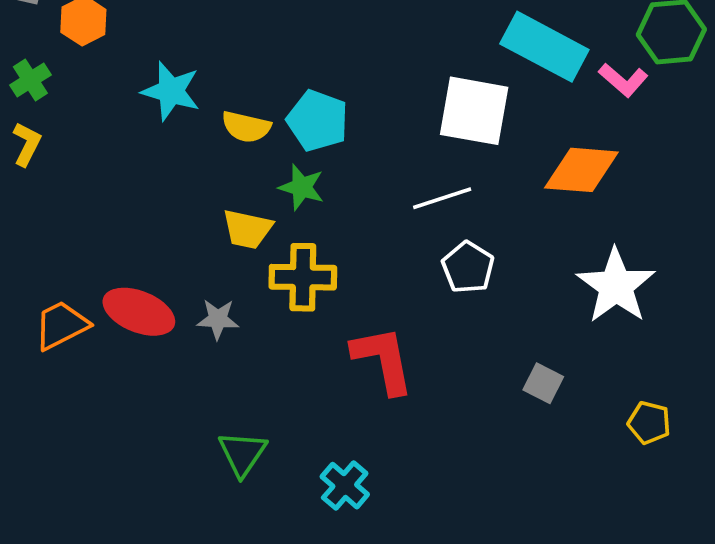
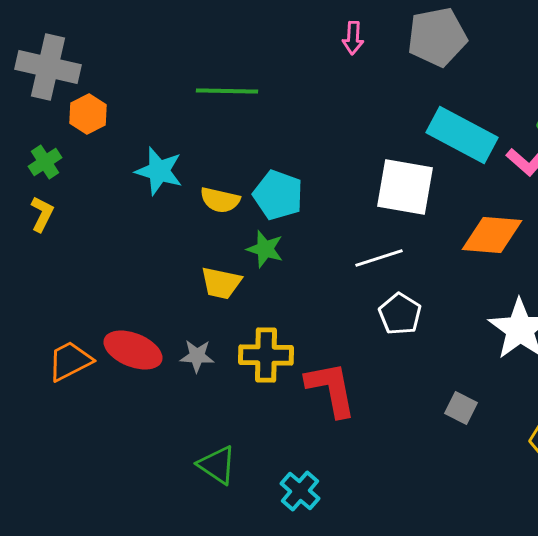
yellow cross: (303, 277) -> (266, 355), moved
green triangle: (242, 453) -> (217, 465), turned -30

